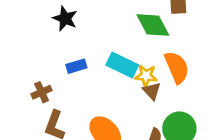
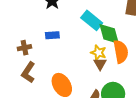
green diamond: (153, 25) -> (109, 34), moved
cyan rectangle: (122, 65) -> (92, 20), moved

